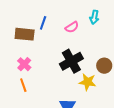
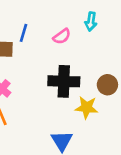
black cross: (71, 61) -> (64, 81), turned 35

